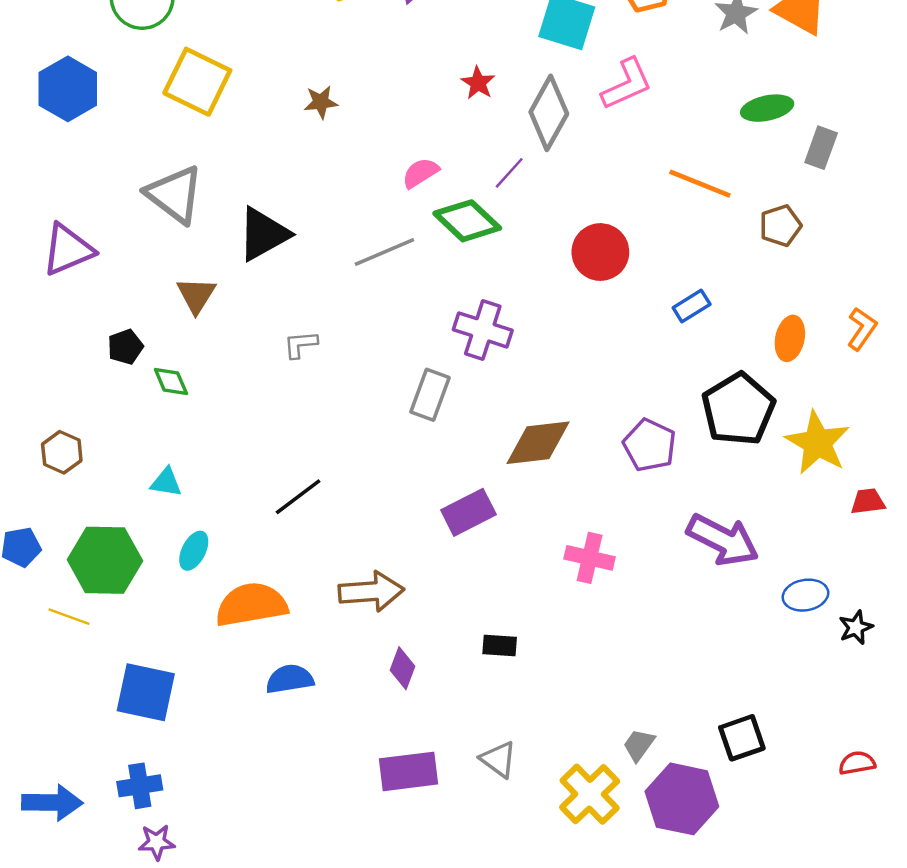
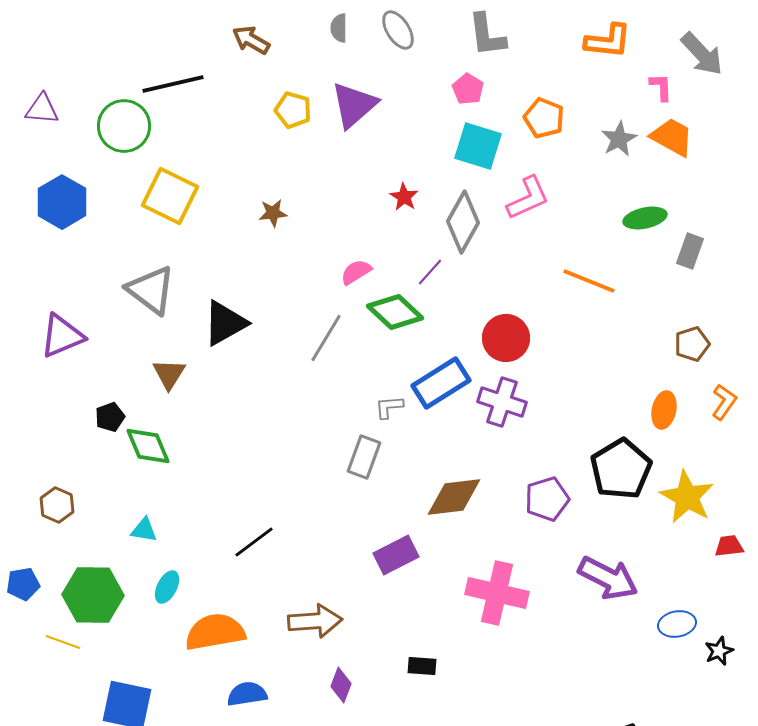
brown pentagon: (780, 226) -> (692, 344), moved
gray line: (384, 252) -> (326, 338), turned -36
blue rectangle: (692, 306) -> (441, 383), moved, size x1.8
purple cross: (483, 330) -> (502, 402), moved
gray L-shape: (300, 344) -> (389, 407), moved
green diamond: (171, 382) -> (148, 446), size x1.5
purple pentagon: (650, 445) -> (547, 499), turned 30
pink cross: (590, 558) -> (497, 593), size x1.5

